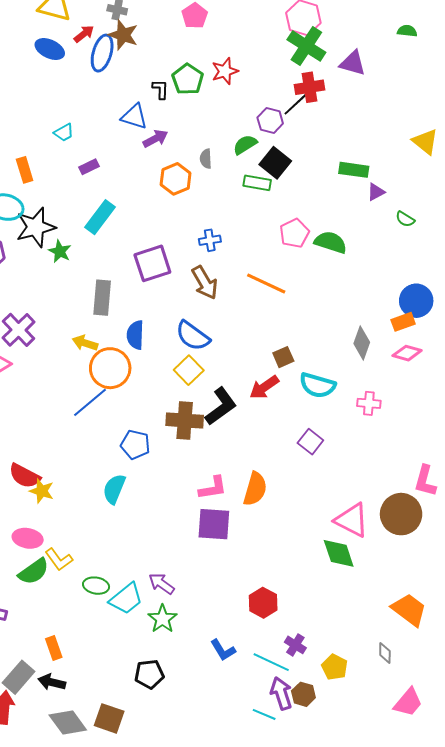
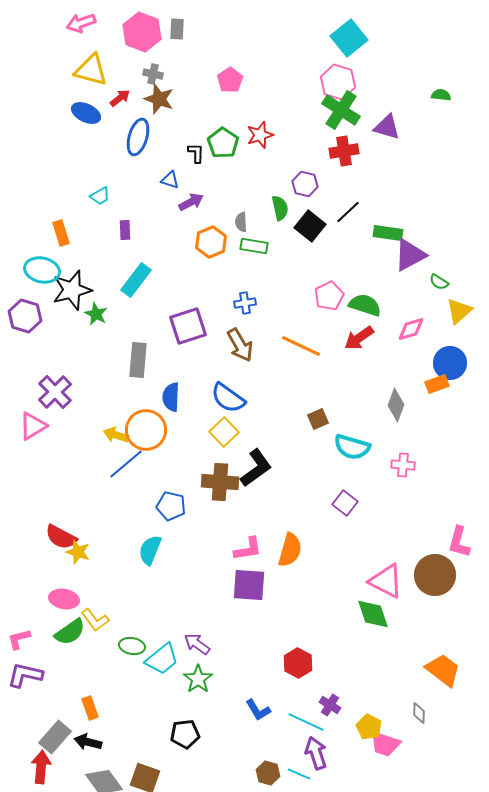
blue ellipse: (102, 53) -> (138, 137), moved
black line: (295, 104) -> (348, 212), moved
blue triangle: (134, 116) -> (170, 180), size x0.7
yellow triangle: (425, 142) -> (459, 311), moved, turned 40
green semicircle: (245, 145) -> (280, 208), turned 110
purple rectangle: (89, 167) -> (125, 230), turned -66
green rectangle: (257, 183) -> (254, 246), moved
purple triangle: (376, 192) -> (410, 255), size x1.8
yellow arrow: (85, 343) -> (116, 435), moved
pink diamond: (407, 353) -> (411, 329), moved, turned -32
red arrow: (264, 387) -> (359, 338), moved
brown hexagon: (303, 694) -> (268, 773), moved
pink trapezoid: (408, 702) -> (385, 744), moved, turned 68

